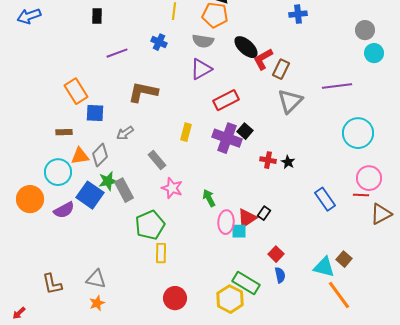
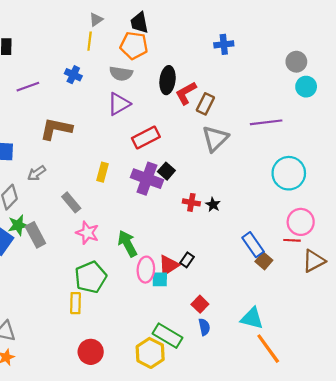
black ellipse: (246, 47) -> (168, 80), turned 55
green arrow: (209, 198) -> (127, 244), size x1.4
green pentagon: (150, 225) -> (91, 277), moved
brown square: (344, 259) -> (264, 261), moved

